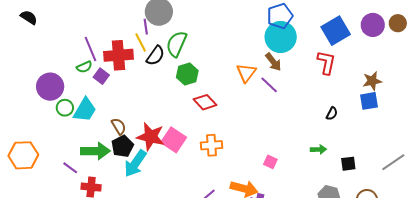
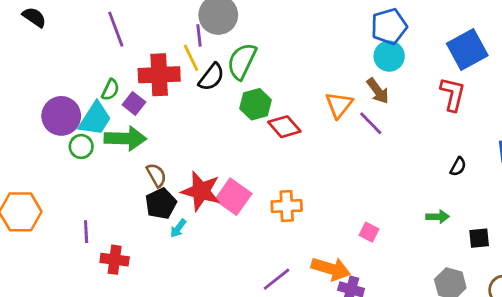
cyan circle: (281, 37) -> (389, 56), size x0.7
purple line: (90, 49) -> (116, 29), moved
green semicircle: (84, 67) -> (110, 90), turned -42
red diamond: (205, 102) -> (284, 127), moved
cyan trapezoid: (85, 110) -> (95, 119), moved
green arrow: (95, 151) -> (125, 138), moved
cyan arrow: (135, 163) -> (178, 228), size x0.5
purple line: (70, 168) -> (86, 232), turned 49

